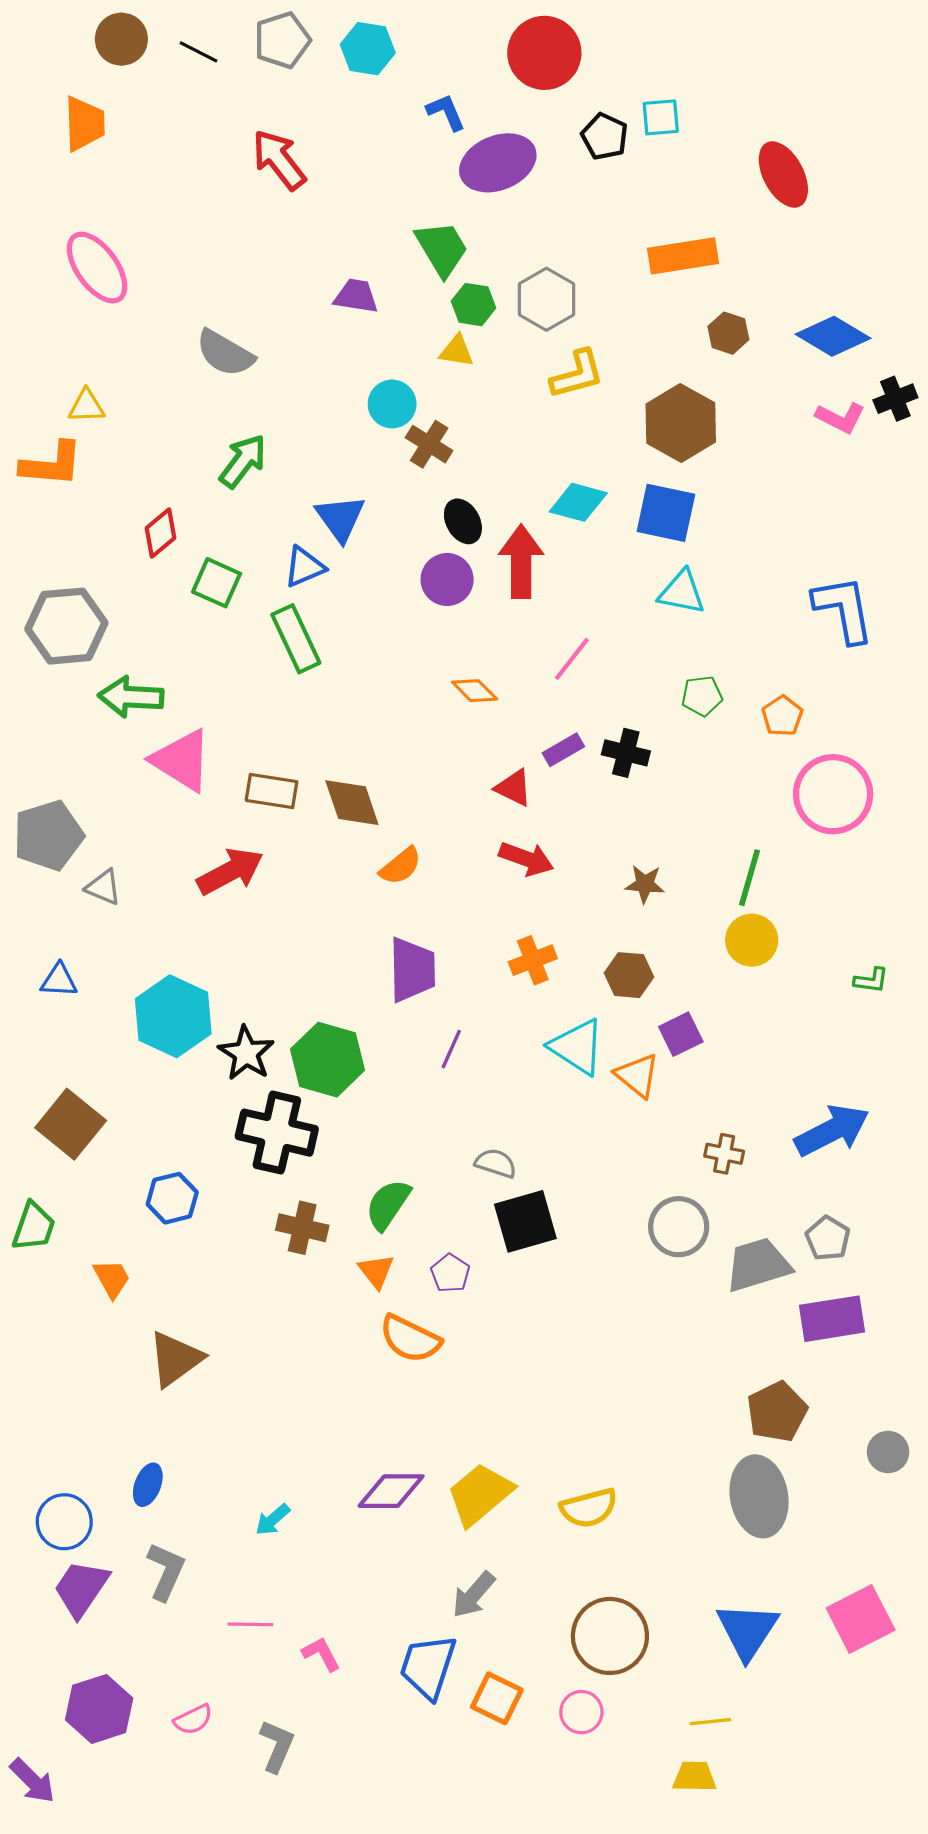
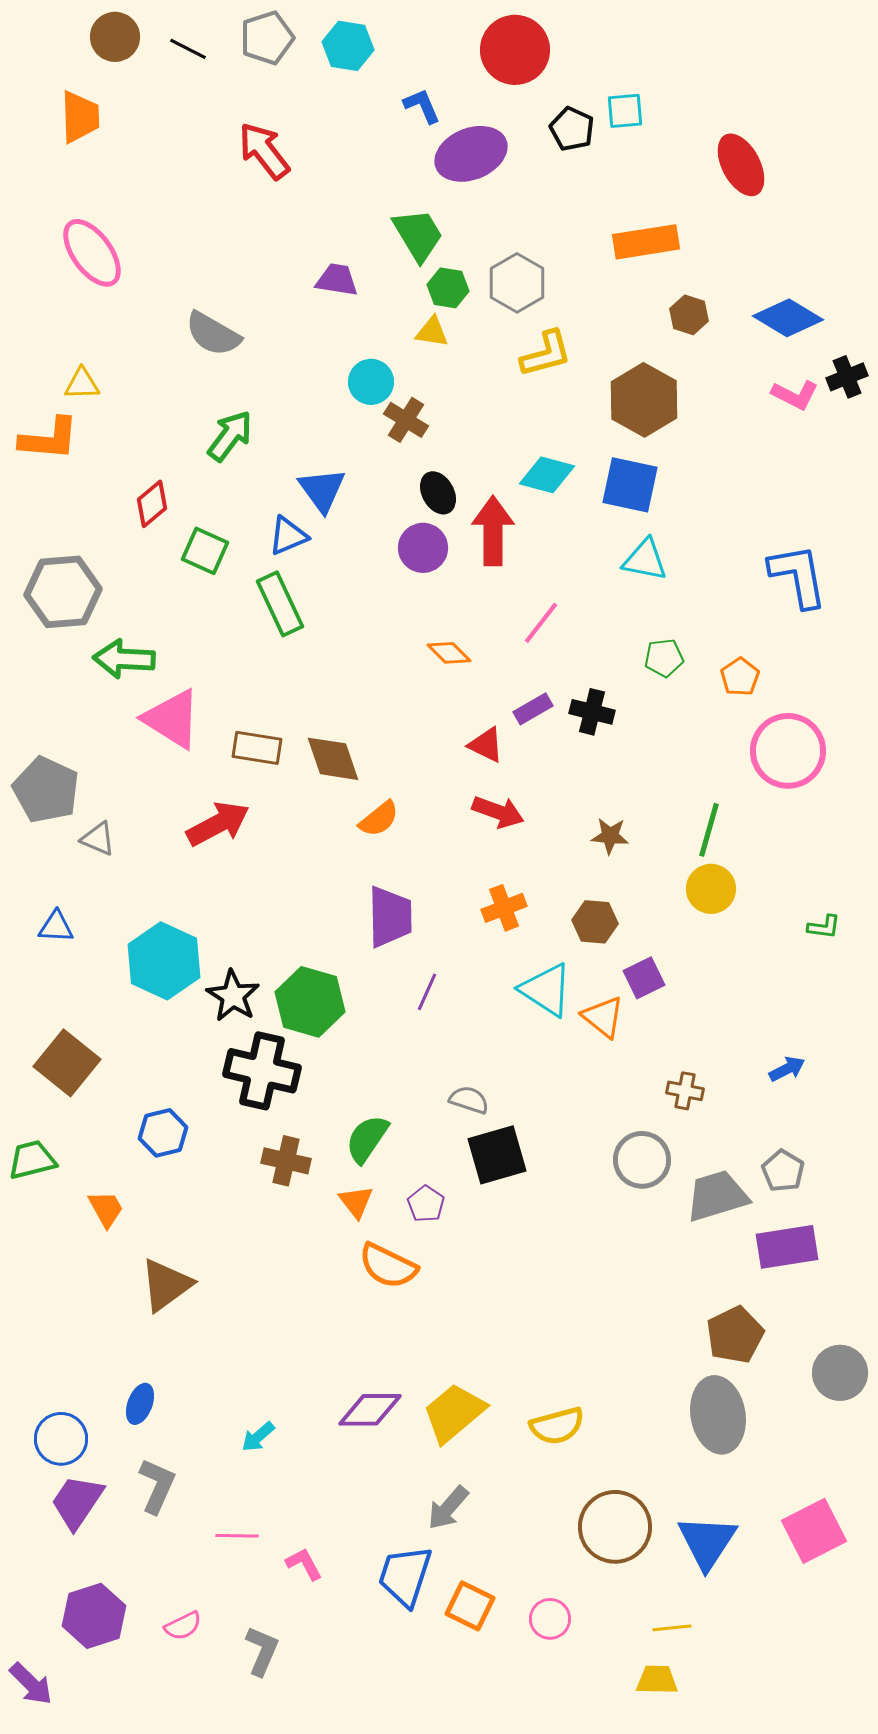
gray pentagon: (48, 835) -> (46, 790), turned -30
blue arrow: (832, 1130) -> (787, 1069), size x0.5
green trapezoid: (34, 1227) -> (32, 1160), turned -123
gray circle: (888, 1452) -> (840, 1373), size x1.4
brown circle: (610, 1636) -> (615, 1527), moved

